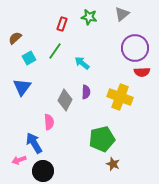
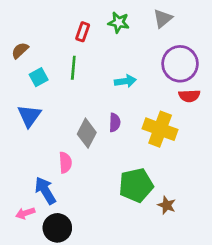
green line: (55, 51) -> (73, 68), turned -30
cyan arrow: (82, 63) -> (125, 81), moved, turned 133
brown star: (113, 164) -> (167, 205), moved

